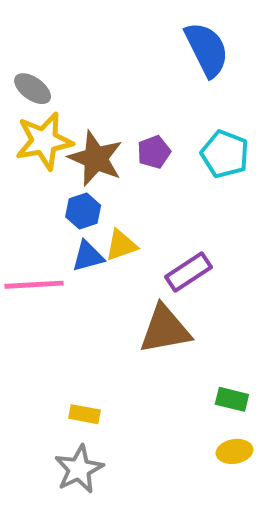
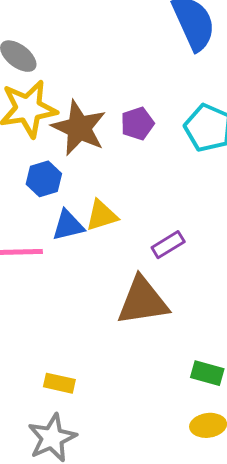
blue hexagon: (83, 211) -> (44, 179), moved
purple rectangle: (188, 272) -> (168, 245), size x0.7

